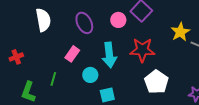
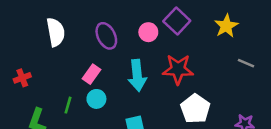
yellow star: (180, 32) -> (226, 26), moved
cyan circle: (90, 75) -> (96, 99), moved

